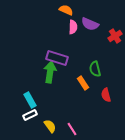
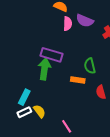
orange rectangle: (83, 83) -> (78, 80), turned -48
cyan rectangle: (30, 100) -> (24, 97), turned 56
yellow semicircle: (50, 126) -> (39, 111), moved

